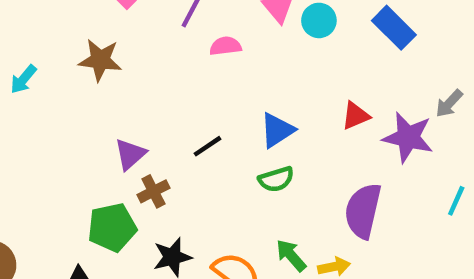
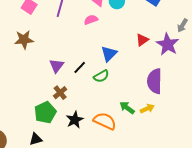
pink semicircle: (225, 46) -> (91, 20), moved
purple star: (408, 137) -> (167, 44), turned 30
purple triangle: (130, 154) -> (57, 66), moved
green semicircle: (276, 179) -> (101, 76), moved

